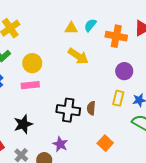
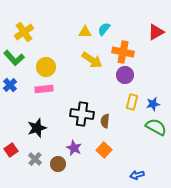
orange cross: (116, 36) -> (123, 52), moved
purple circle: (124, 71) -> (125, 75), moved
brown semicircle: (91, 108) -> (105, 121), moved
orange square: (105, 143) -> (104, 150), moved

